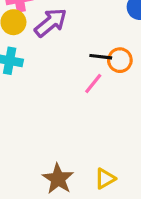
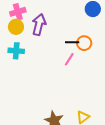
purple arrow: (51, 23) -> (39, 25), turned -30

